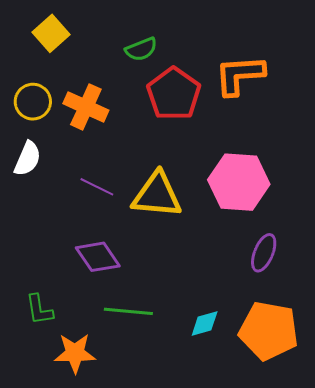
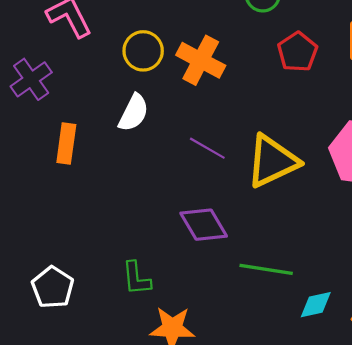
red pentagon: (174, 94) -> (297, 52), size x0.7
yellow triangle: (157, 195) -> (272, 161), turned -34
green line: (128, 311) -> (266, 269), moved

